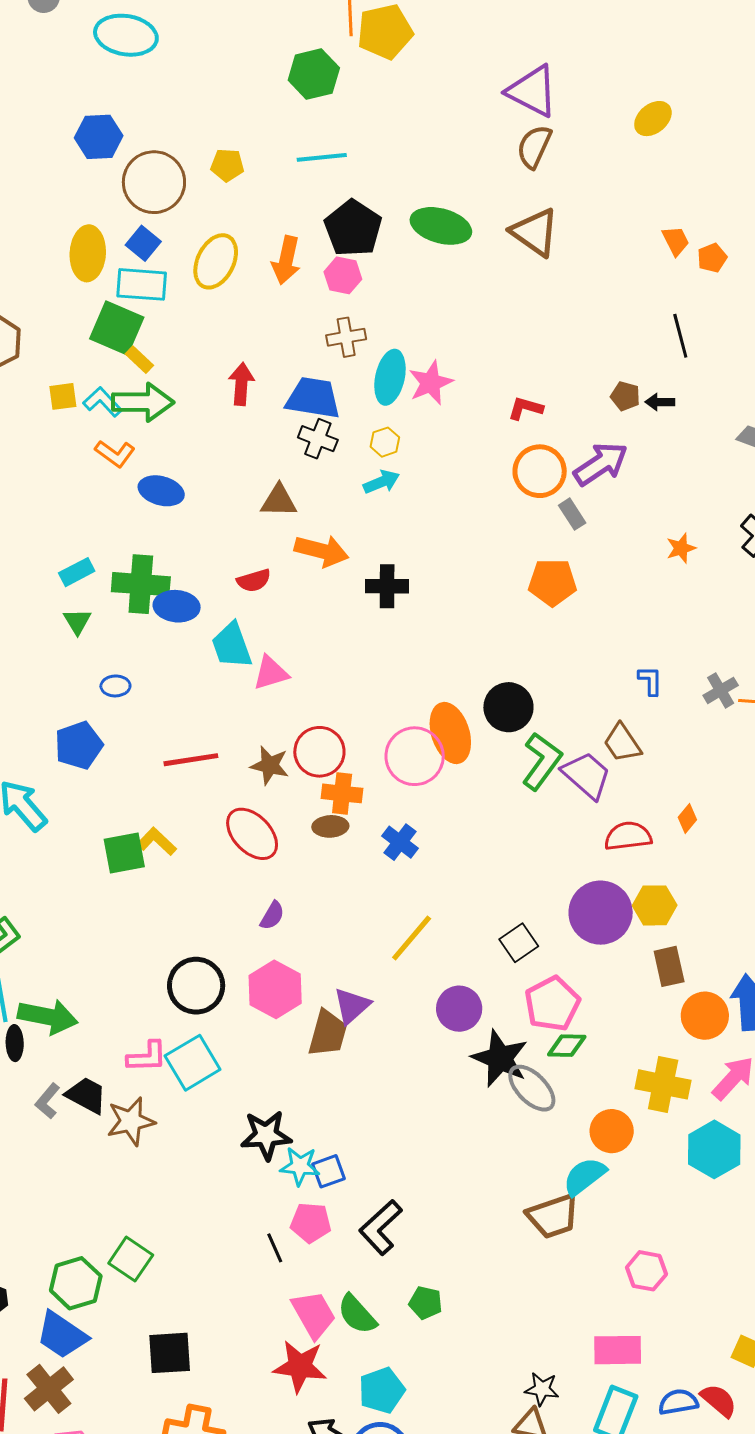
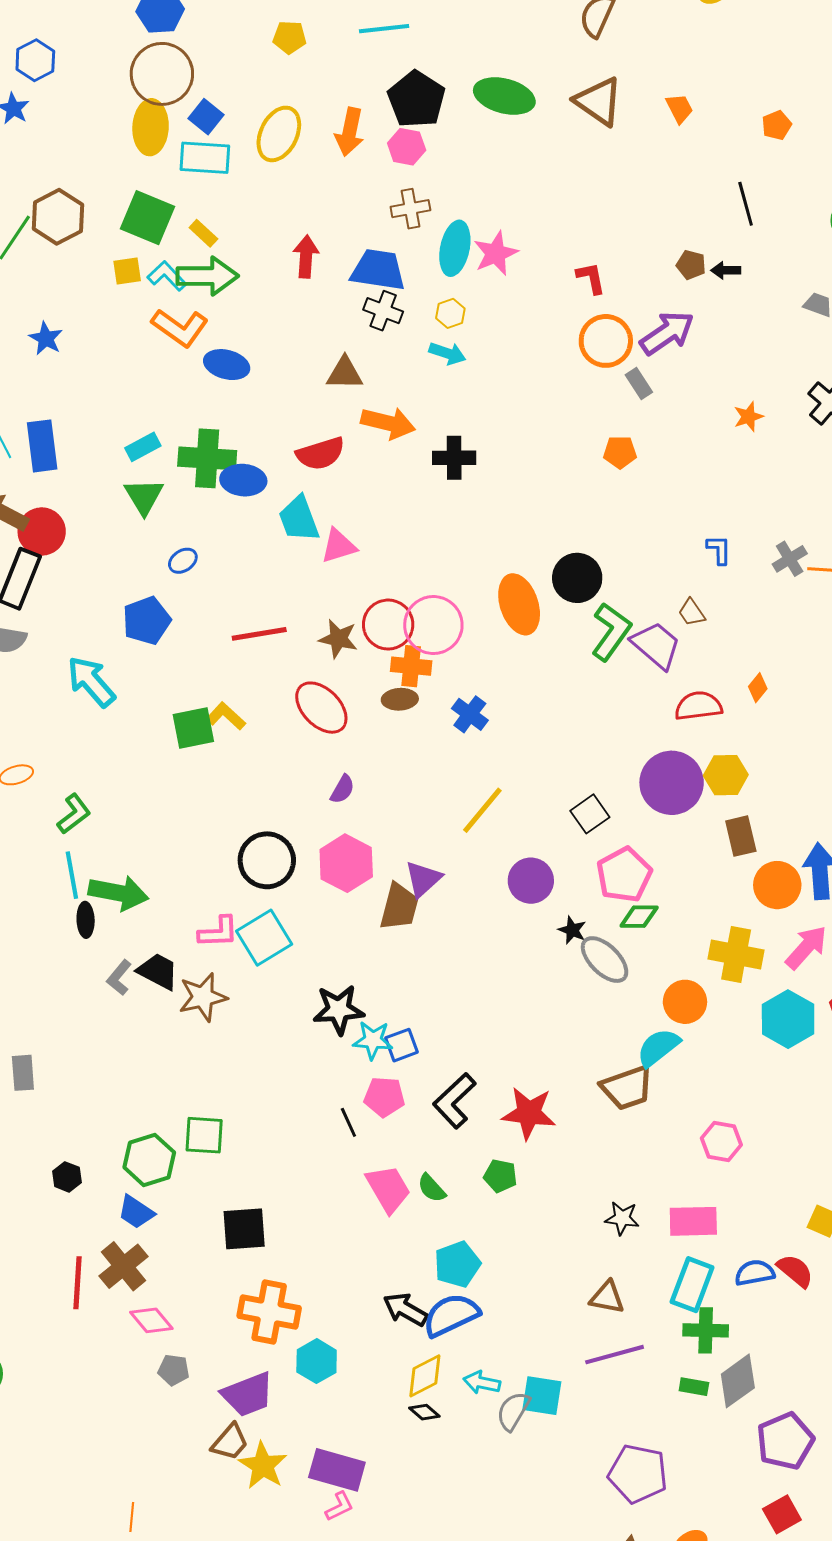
brown circle: (154, 182) -> (162, 74), moved
orange trapezoid: (676, 241) -> (679, 108), moved
green square: (117, 328) -> (148, 218), moved
red L-shape: (525, 408) -> (591, 278), turned 63
orange L-shape: (115, 454) -> (180, 328), size x1.4
cyan arrow: (381, 482) -> (447, 353), turned 42
red semicircle: (254, 581) -> (321, 454), size x1.4
orange pentagon: (552, 582) -> (620, 452), size x0.7
green triangle: (77, 621) -> (144, 496), size x1.4
blue ellipse: (115, 686) -> (183, 561), turned -32
brown trapezoid: (622, 743) -> (692, 612), size x0.7
pink circle: (415, 756) -> (433, 625), moved
black star: (500, 1058) -> (572, 930), size x0.5
green square: (131, 1259) -> (204, 1135), turned -30
green semicircle: (357, 1314) -> (432, 1188), size x0.7
blue trapezoid: (62, 1335) -> (136, 1212), size x0.7
red star: (300, 1366) -> (529, 1113), moved
black star: (542, 1389) -> (622, 1218), moved

